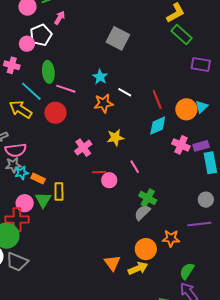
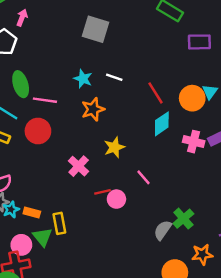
white line: (125, 92) -> (114, 77), moved
green cross: (148, 198) -> (183, 219), moved, turned 30

